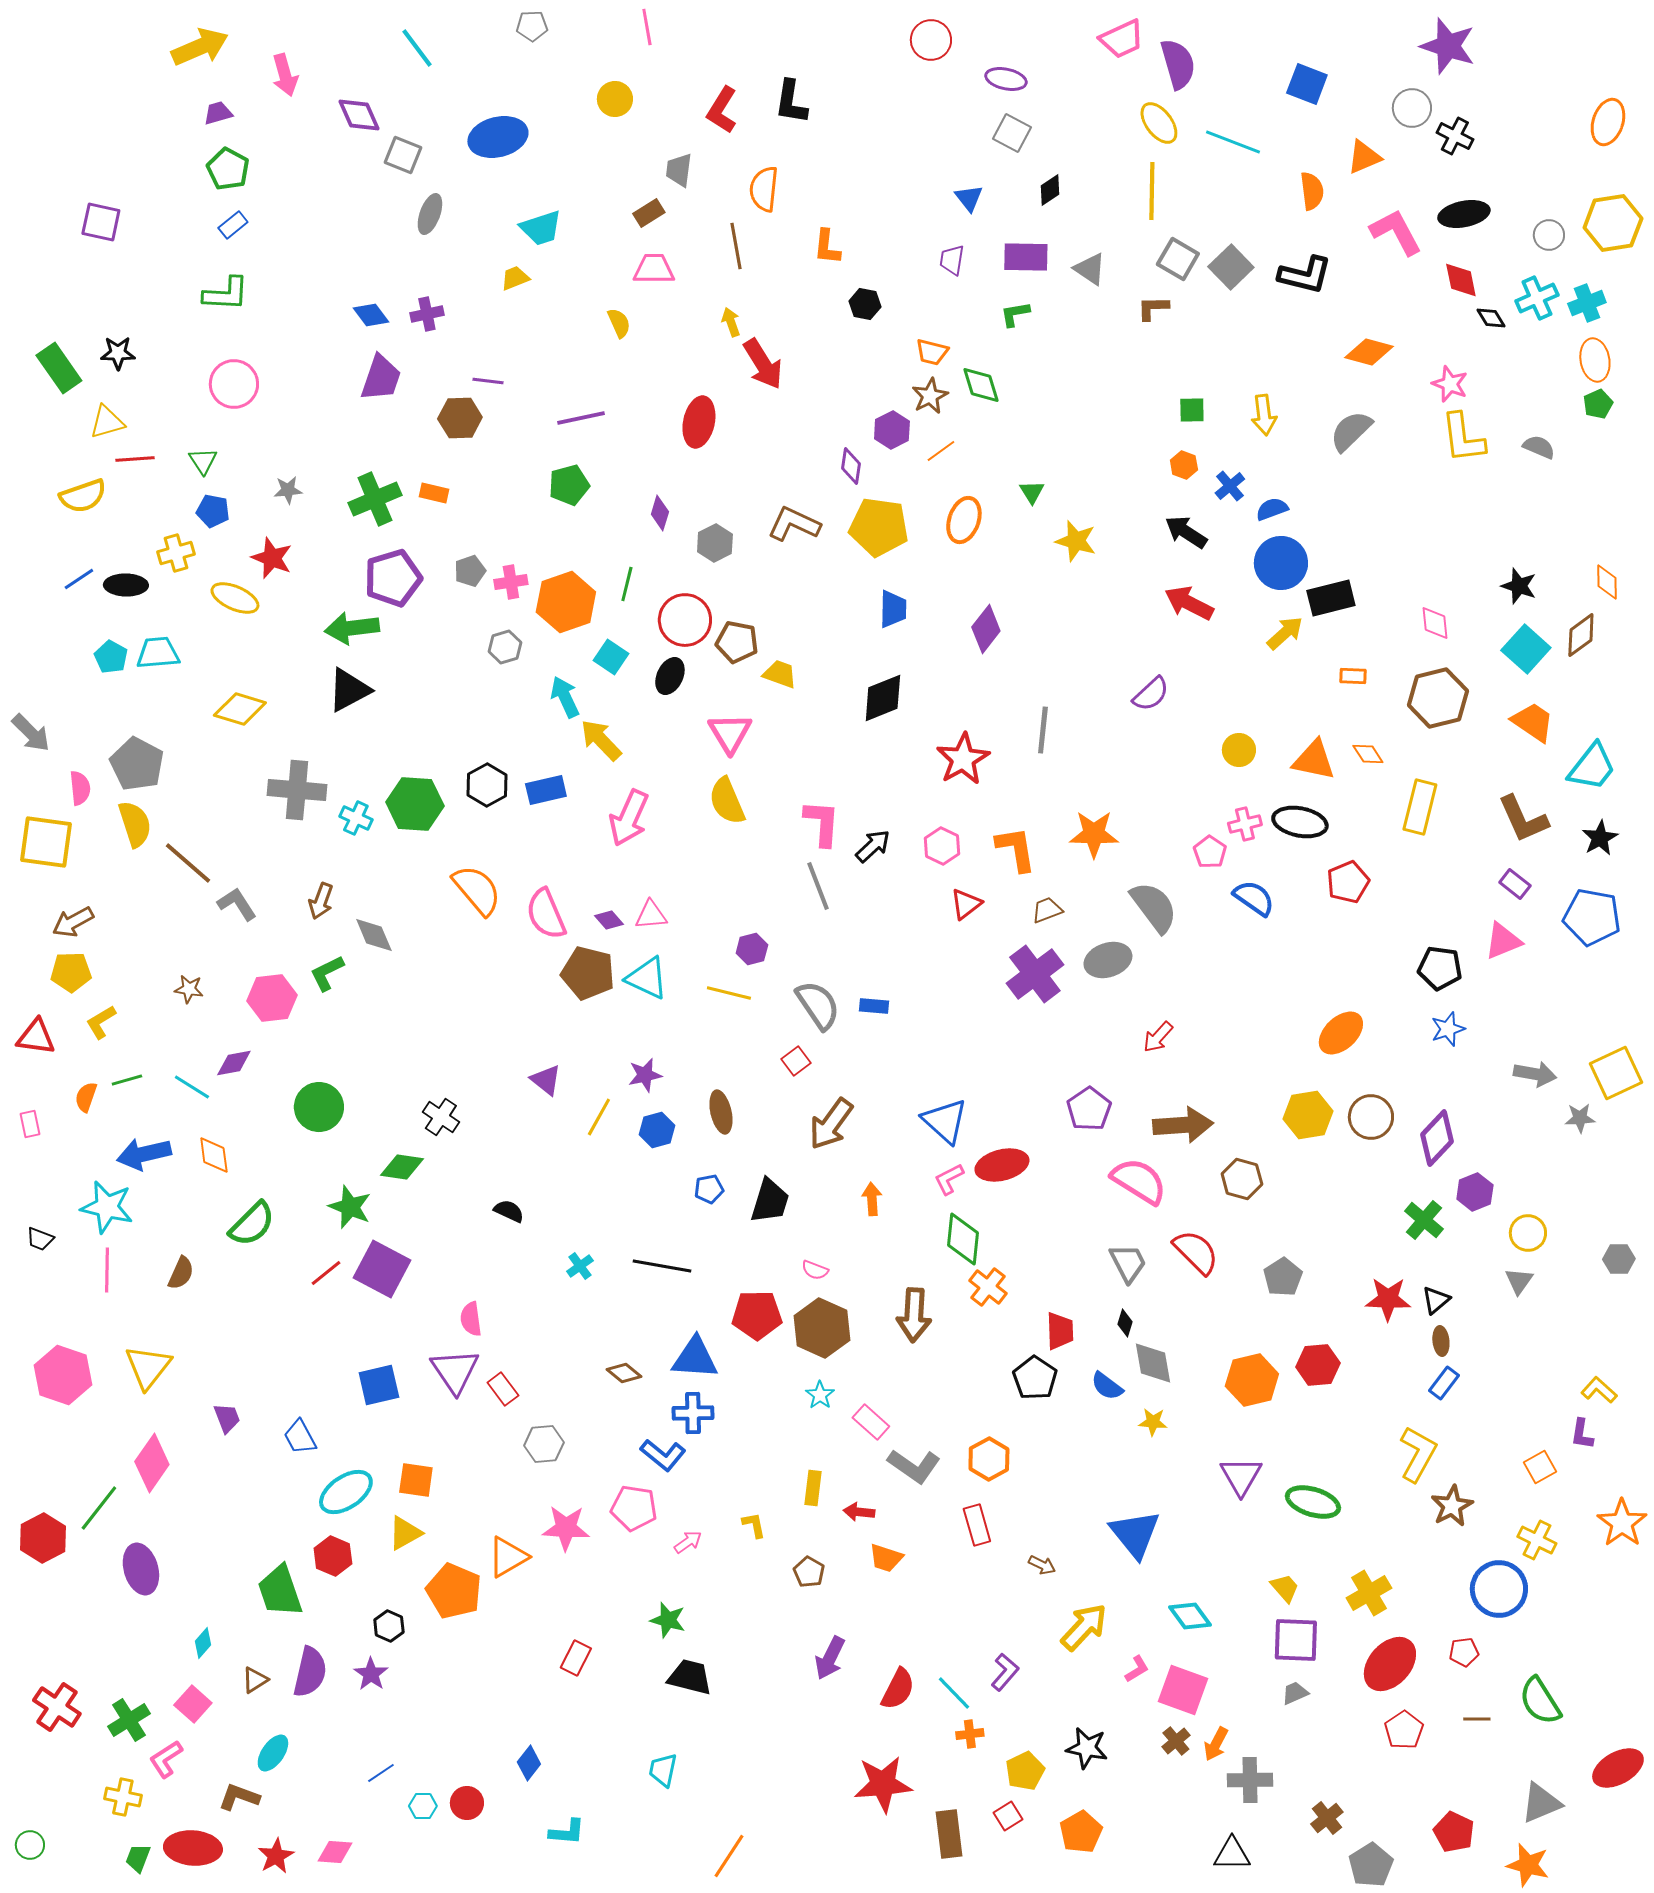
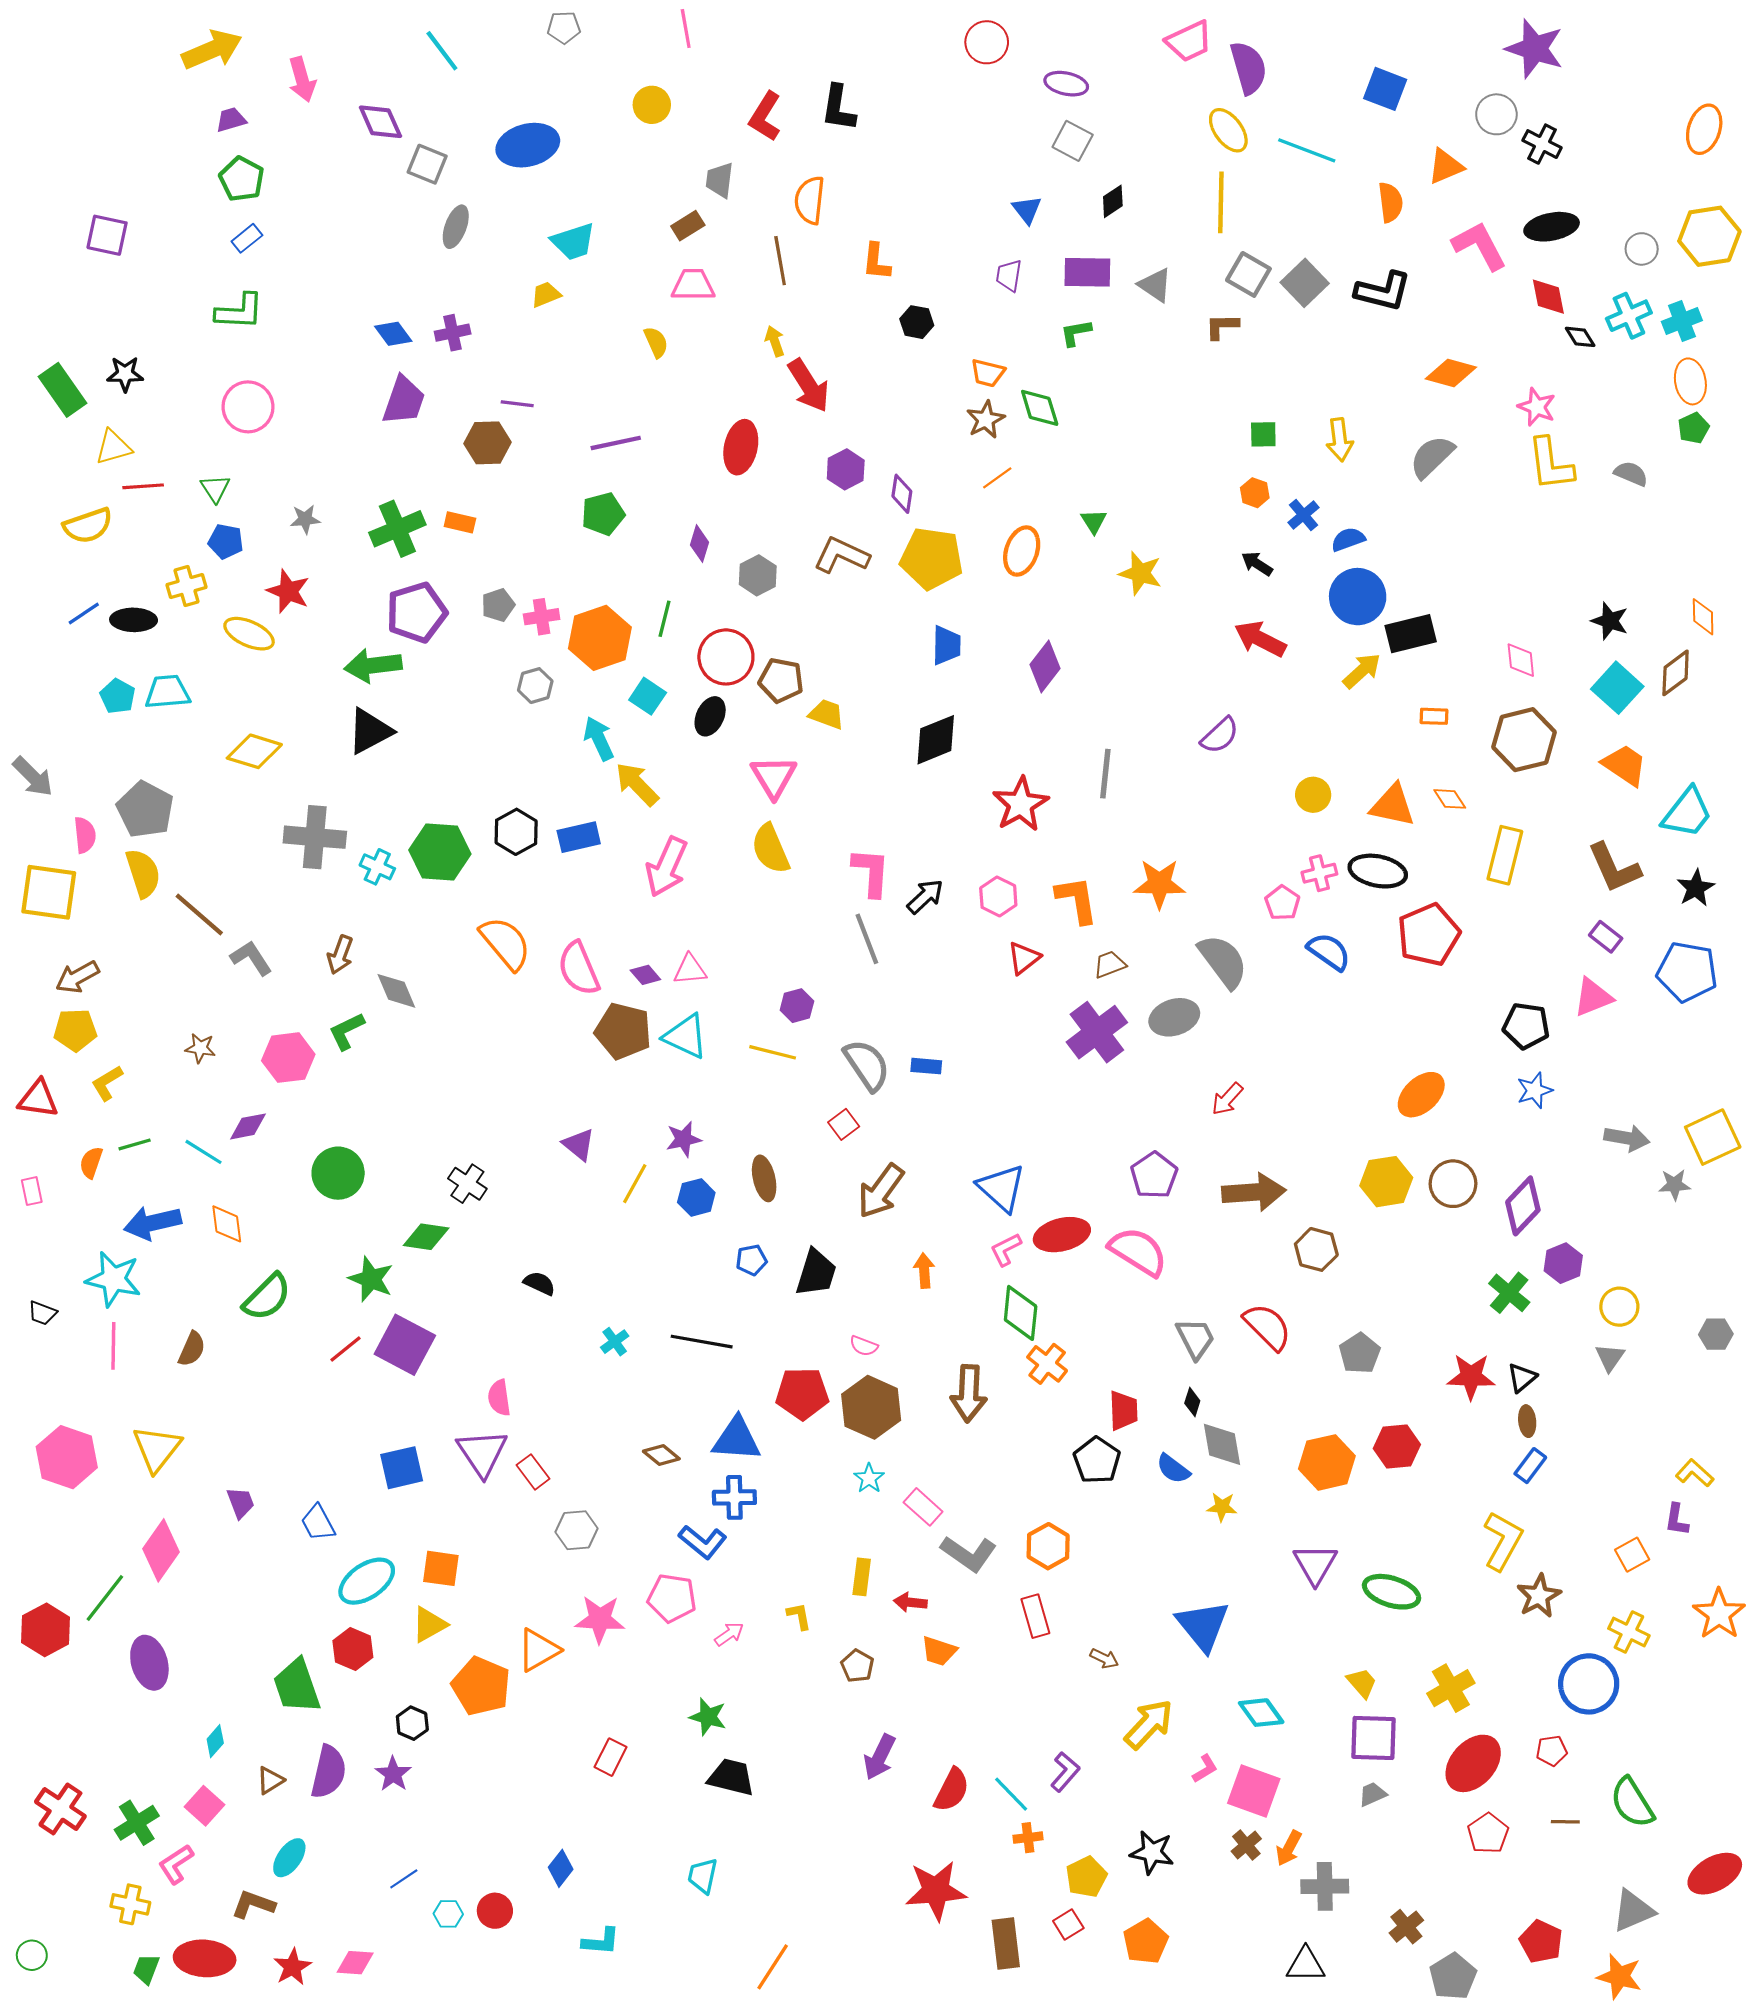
purple hexagon: (892, 430) -> (846, 469), moved
black arrow: (1186, 532) -> (1257, 564), size x0.7
red pentagon: (1348, 882) -> (1429, 935), size x1.4
pink semicircle: (1139, 1181) -> (1138, 1252), moved

